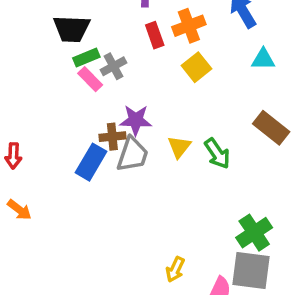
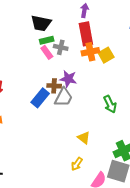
orange cross: (189, 26) -> (90, 52), moved
red rectangle: (155, 35) -> (86, 34), size x1.6
gray cross: (113, 66) -> (61, 47), turned 32
yellow triangle: (179, 147) -> (84, 138), moved, turned -40

